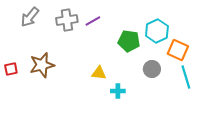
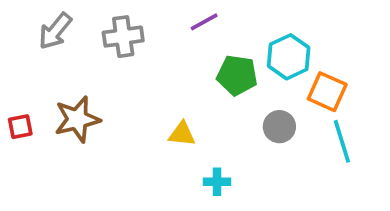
purple line: (93, 21) -> (204, 22), moved
cyan cross: (118, 91) -> (217, 182), moved

